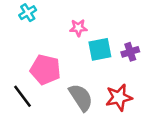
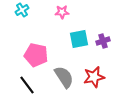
pink star: (78, 28) -> (62, 12), moved
black line: (23, 96) -> (27, 85), moved

